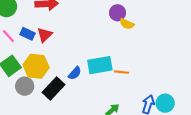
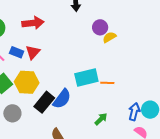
yellow semicircle: (127, 24) -> (109, 37), turned 128
blue semicircle: (75, 73) -> (62, 99), moved, size x1.5
gray circle: (25, 86) -> (12, 113), moved

